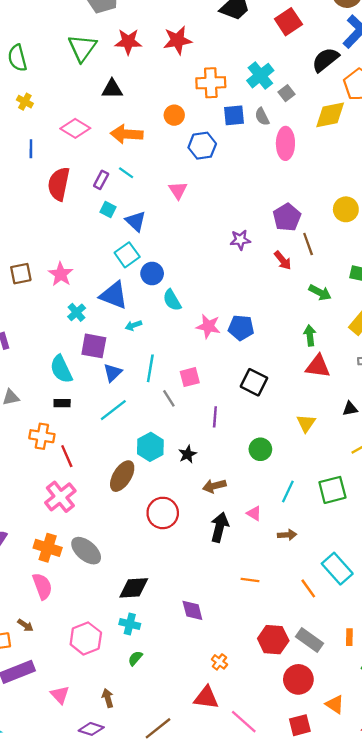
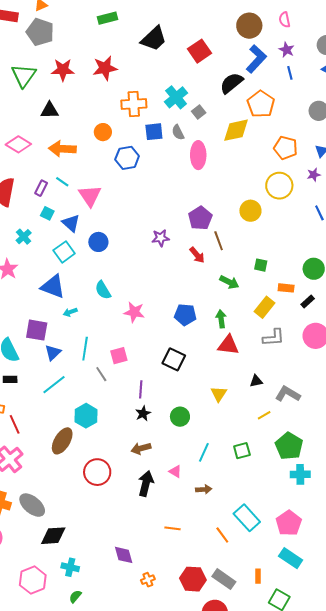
pink triangle: (178, 190) -> (90, 196), moved, size x1.4
blue circle: (152, 274) -> (98, 242), moved
cyan cross: (77, 312) -> (24, 237), moved
blue pentagon: (241, 328) -> (185, 315), moved
black star: (188, 454) -> (143, 413), moved
green square: (332, 490) -> (242, 451), size x0.7
black diamond: (134, 588) -> (53, 536), moved
orange cross: (219, 662) -> (148, 580), moved, turned 32

